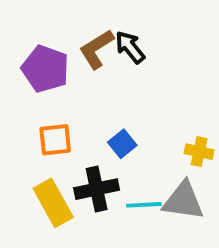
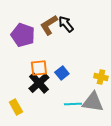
orange square: (55, 140) -> (39, 68), moved
black cross: (97, 189) -> (39, 83), moved, turned -30
yellow rectangle: (53, 203) -> (16, 107), moved, size x0.7

